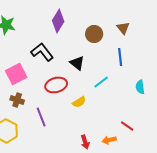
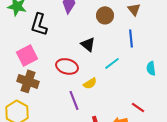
black L-shape: (42, 52) -> (39, 24), moved, turned -125
red ellipse: (56, 85) -> (67, 66), turned 30
brown cross: (17, 100) -> (28, 81), size x1.5
purple line: (41, 117) -> (74, 100), moved

